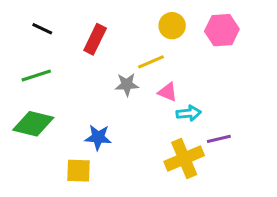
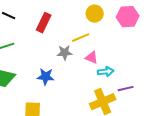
blue star: (98, 137) -> (46, 77), moved

